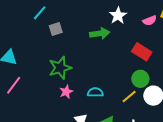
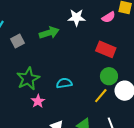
white star: (118, 16) -> (77, 18), turned -30
green arrow: (100, 33) -> (49, 33), moved
cyan semicircle: (95, 92) -> (64, 83), moved

